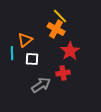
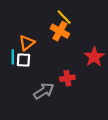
red star: (70, 51) -> (94, 57), moved
white square: (32, 59) -> (23, 60), moved

